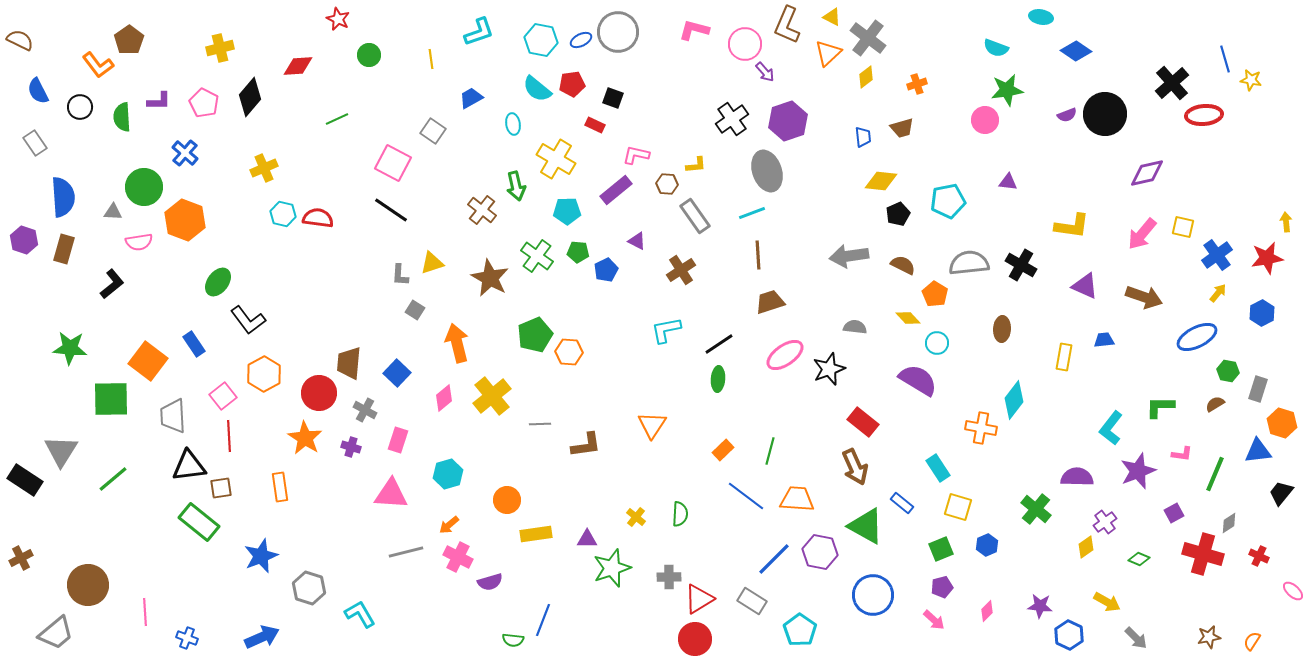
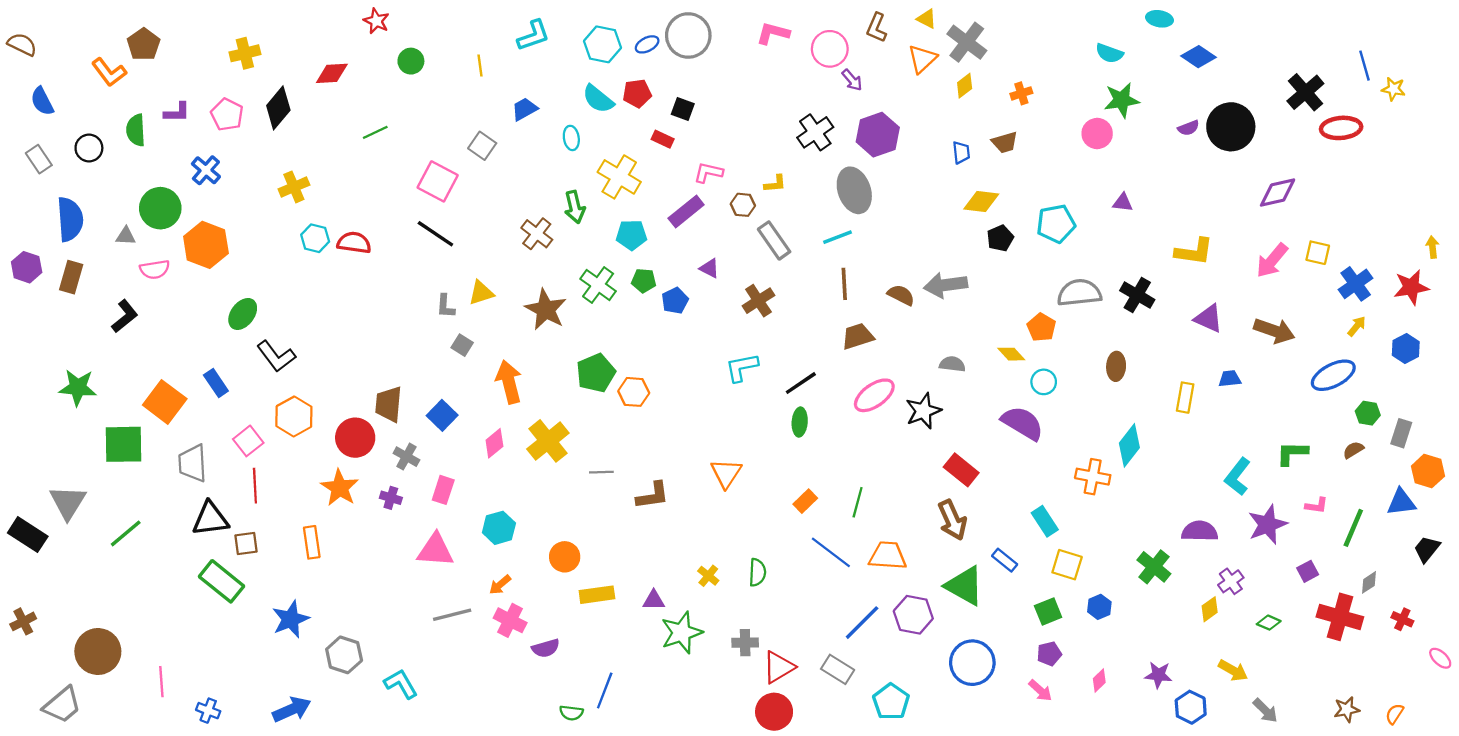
brown L-shape: (787, 25) -> (877, 28), size x0.7
black circle: (80, 107) -> (89, 148), moved
brown semicircle: (903, 265) -> (901, 295), moved

